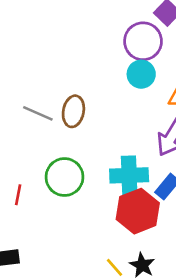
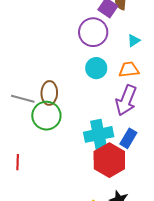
cyan circle: (141, 74) -> (96, 68), moved
green circle: (64, 177) -> (46, 116), moved

